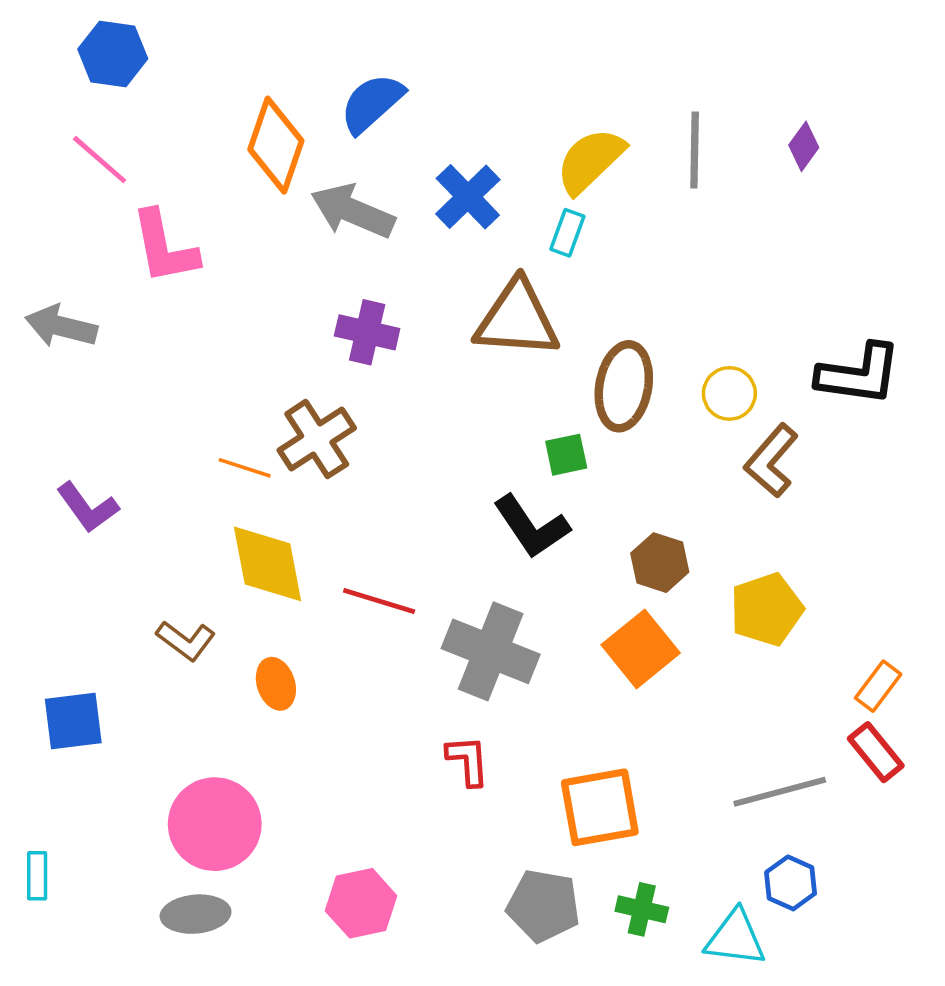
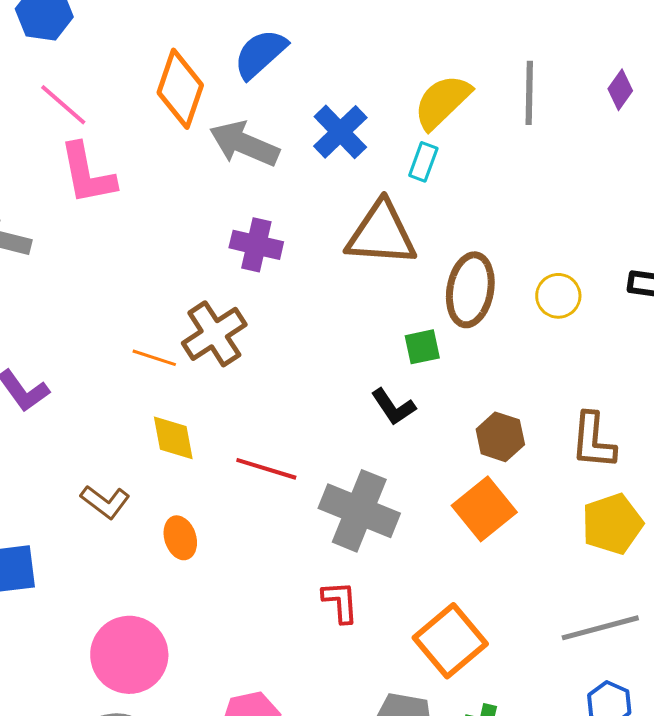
pink line: (100, 160) -> (63, 105), moved
brown L-shape: (771, 461) -> (593, 441), moved, turned -36
black L-shape: (531, 527) -> (393, 407), size x0.7
yellow diamond: (268, 564) -> (173, 438), size x0.7
yellow pentagon: (767, 609) -> (612, 524), moved
orange square: (600, 807) -> (450, 641), turned -30

